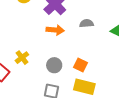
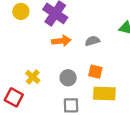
gray semicircle: (87, 23) -> (92, 41), moved

